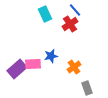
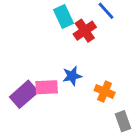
red cross: (70, 24) -> (85, 31), moved
orange cross: (74, 67) -> (105, 91), turned -32

